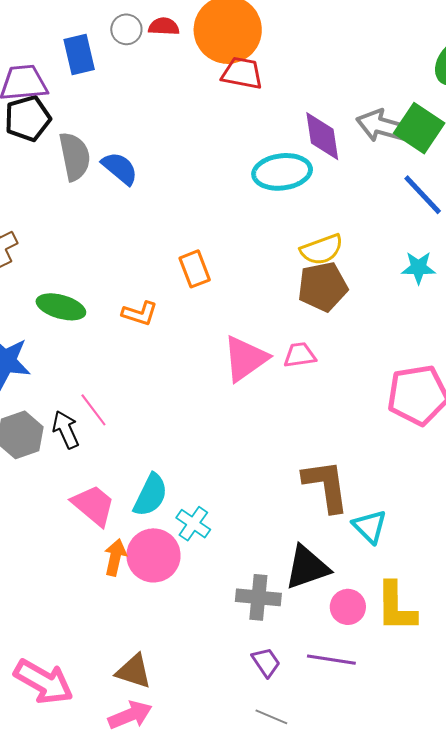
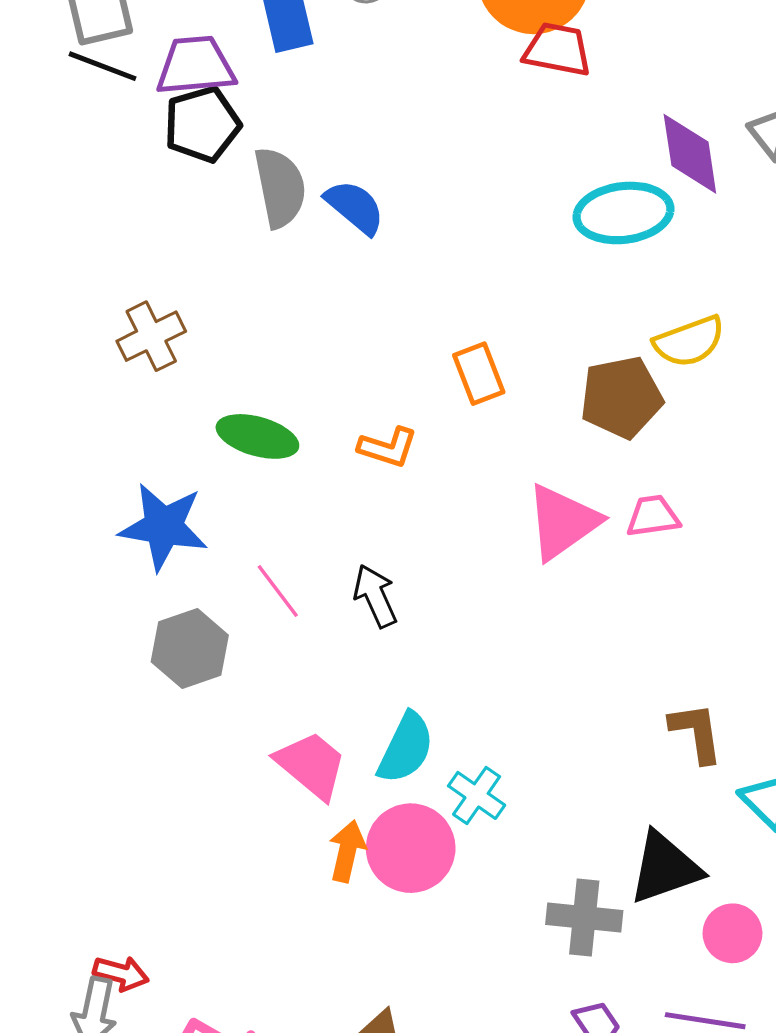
brown pentagon: (323, 287) -> (621, 397), moved
pink line: (93, 410) -> (278, 591), moved
black arrow: (66, 430) -> (375, 596), moved
brown L-shape: (326, 486) -> (696, 733), size x0.7

